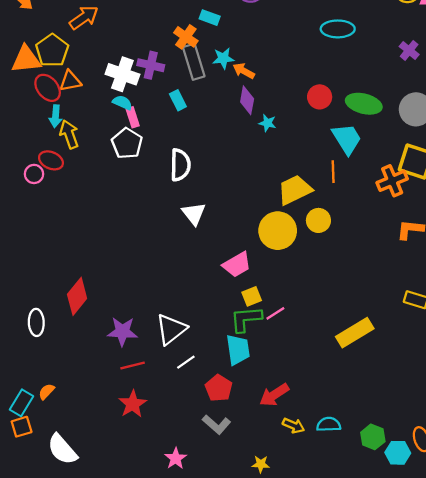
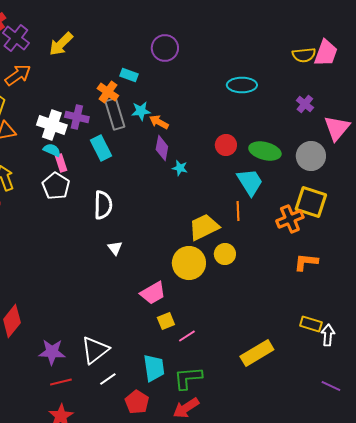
cyan rectangle: (178, 100) -> (101, 148), size x1.4
white triangle: (194, 214) -> (115, 248), size x0.7
green L-shape: (246, 319) -> (188, 378), moved

